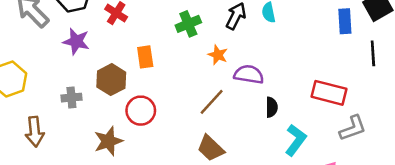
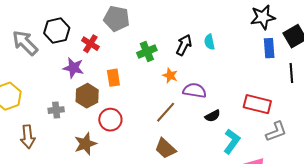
purple star: (76, 41) -> (73, 68), moved
black semicircle: (272, 107) -> (213, 116), turned 63

